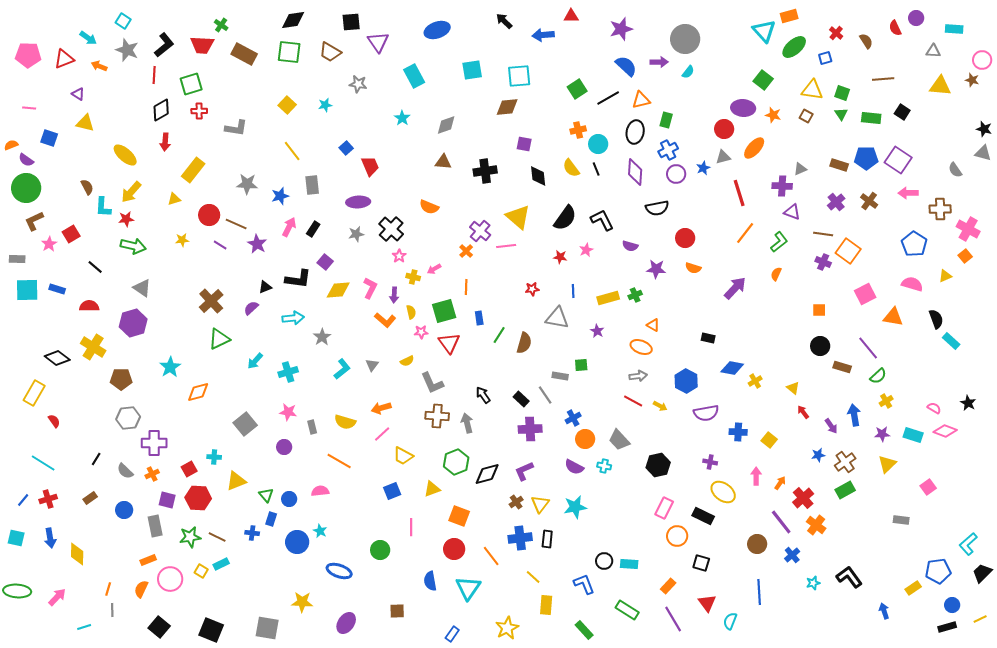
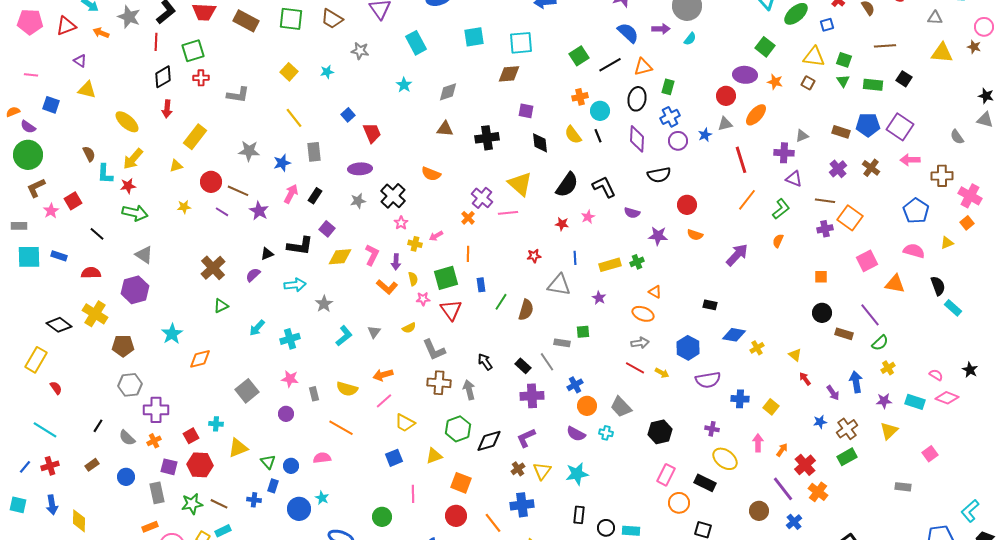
purple cross: (823, 262) -> (825, 229), turned -35
green triangle: (219, 339) -> (221, 306), size x0.7
black rectangle: (547, 539) -> (579, 515), moved

